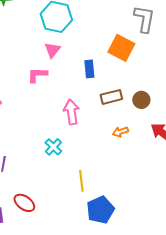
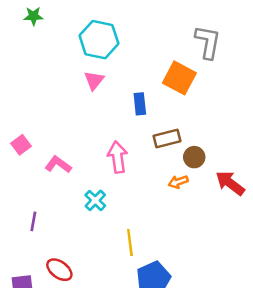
pink L-shape: (37, 75) -> (58, 165), moved, turned 35
brown circle: (141, 100) -> (194, 157), moved

